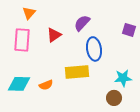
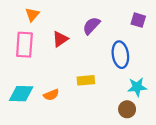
purple square: (129, 30) -> (138, 20), moved
blue ellipse: (94, 49) -> (120, 55), moved
yellow rectangle: (77, 72) -> (86, 80), size x0.7

